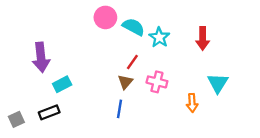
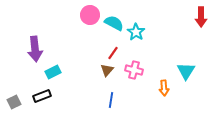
red arrow: (203, 39) -> (201, 17), moved
blue line: (119, 109) -> (111, 100), moved

